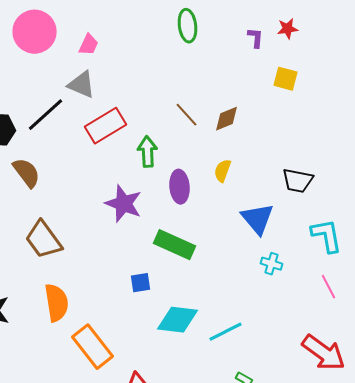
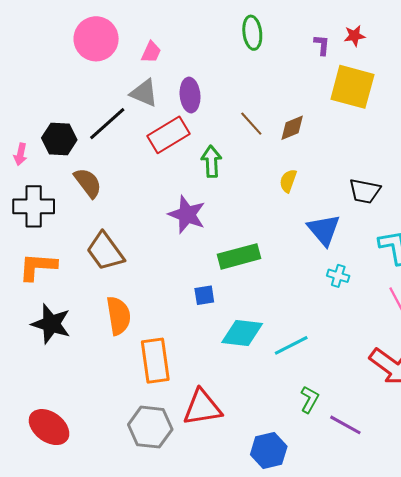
yellow square: (286, 79) -> (352, 87), size x1.8
purple ellipse: (180, 187) -> (190, 95), moved
green rectangle: (174, 245) -> (239, 256), turned -39
orange rectangle: (92, 347) -> (155, 361), turned 30

